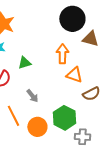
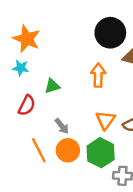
orange triangle: (74, 75) -> (105, 120), moved, turned 48
orange circle: (37, 127) -> (68, 150), moved

